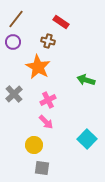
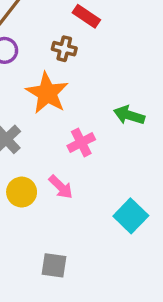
pink cross: (48, 100) -> (81, 143), moved
yellow circle: (34, 145) -> (22, 192), moved

